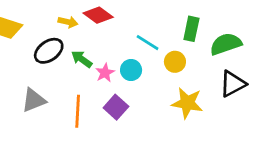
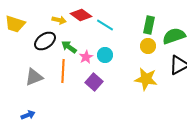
cyan line: (148, 43) -> (105, 25), moved
yellow circle: (175, 62) -> (148, 46), moved
orange line: (78, 111) -> (63, 71), moved

